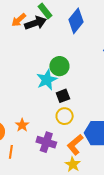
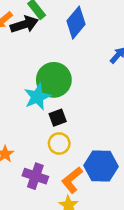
green circle: (59, 66) -> (54, 80), size x1.4

